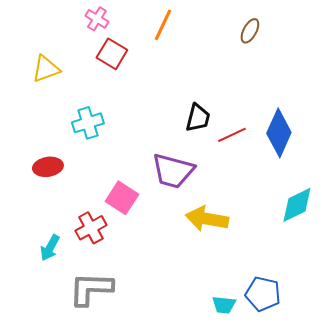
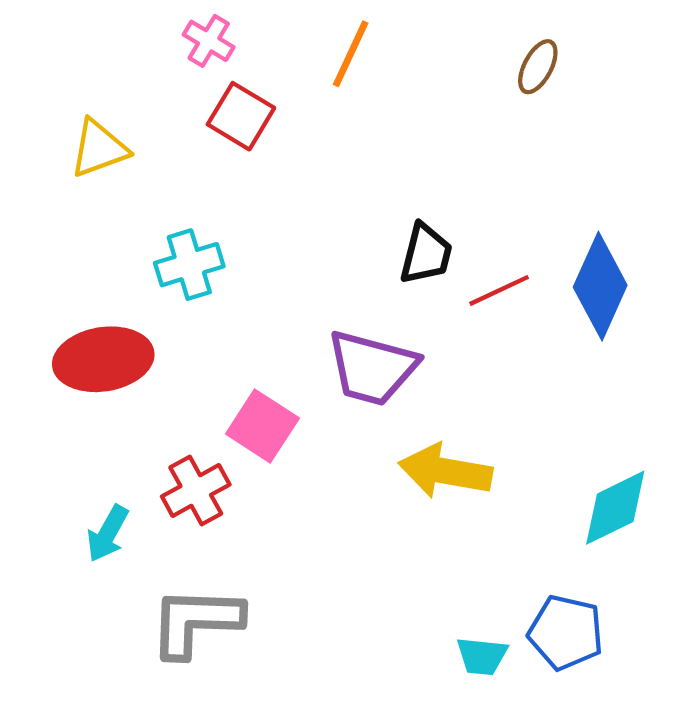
red ellipse: (48, 167) -> (103, 359), size x1.5
cyan diamond: (297, 205) -> (615, 508), moved

